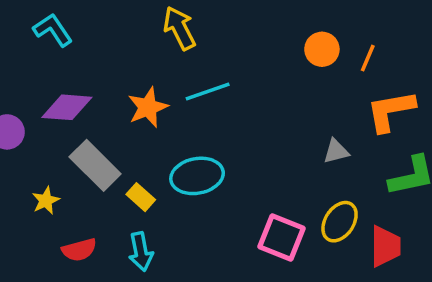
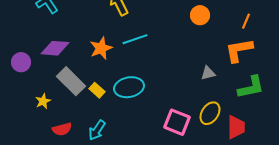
orange line: (368, 58) -> (246, 21), moved
yellow rectangle: (141, 197) -> (97, 90), moved
cyan arrow: (141, 252) -> (97, 130), turned 45

